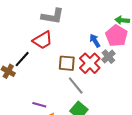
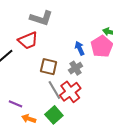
gray cross: (108, 57) -> (76, 68), moved
red cross: (90, 63) -> (70, 92), moved

